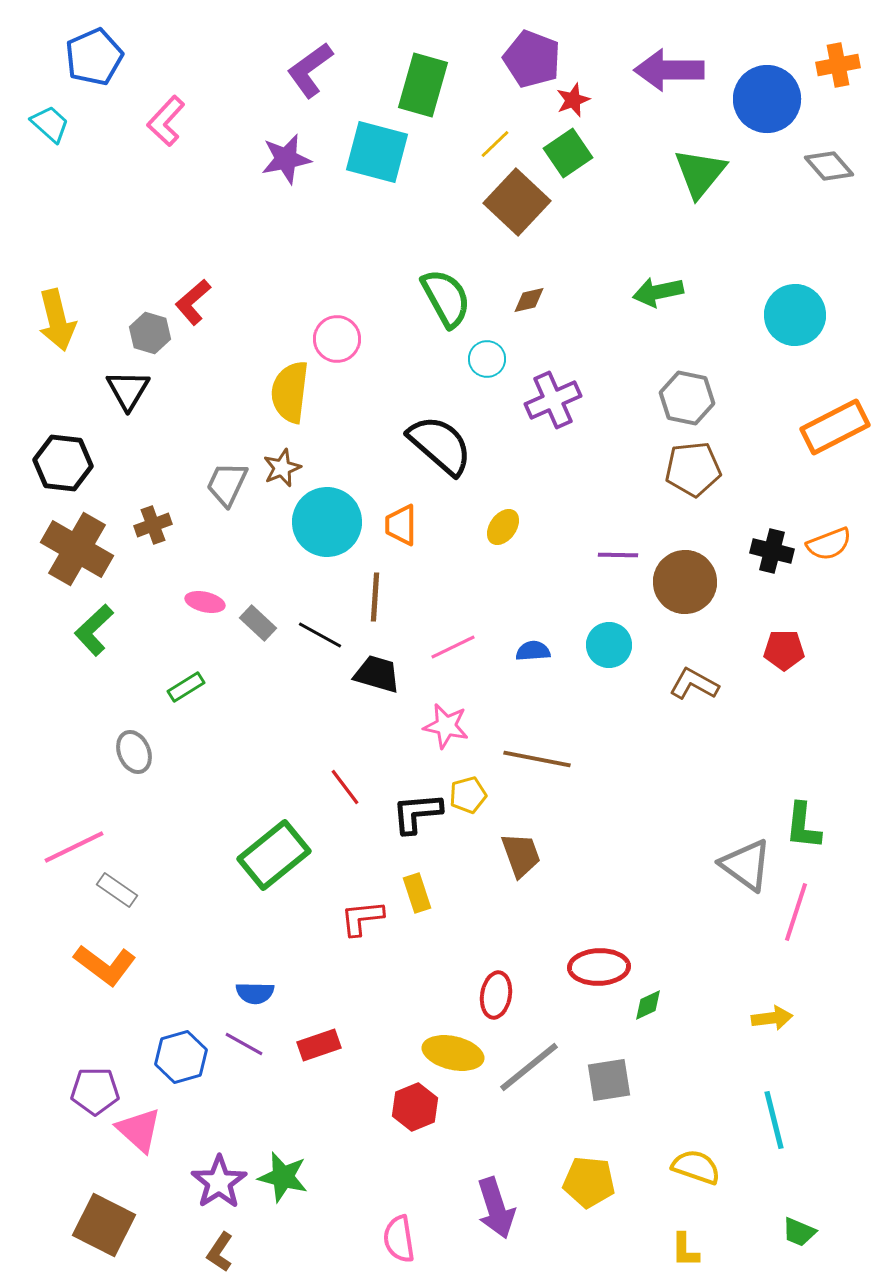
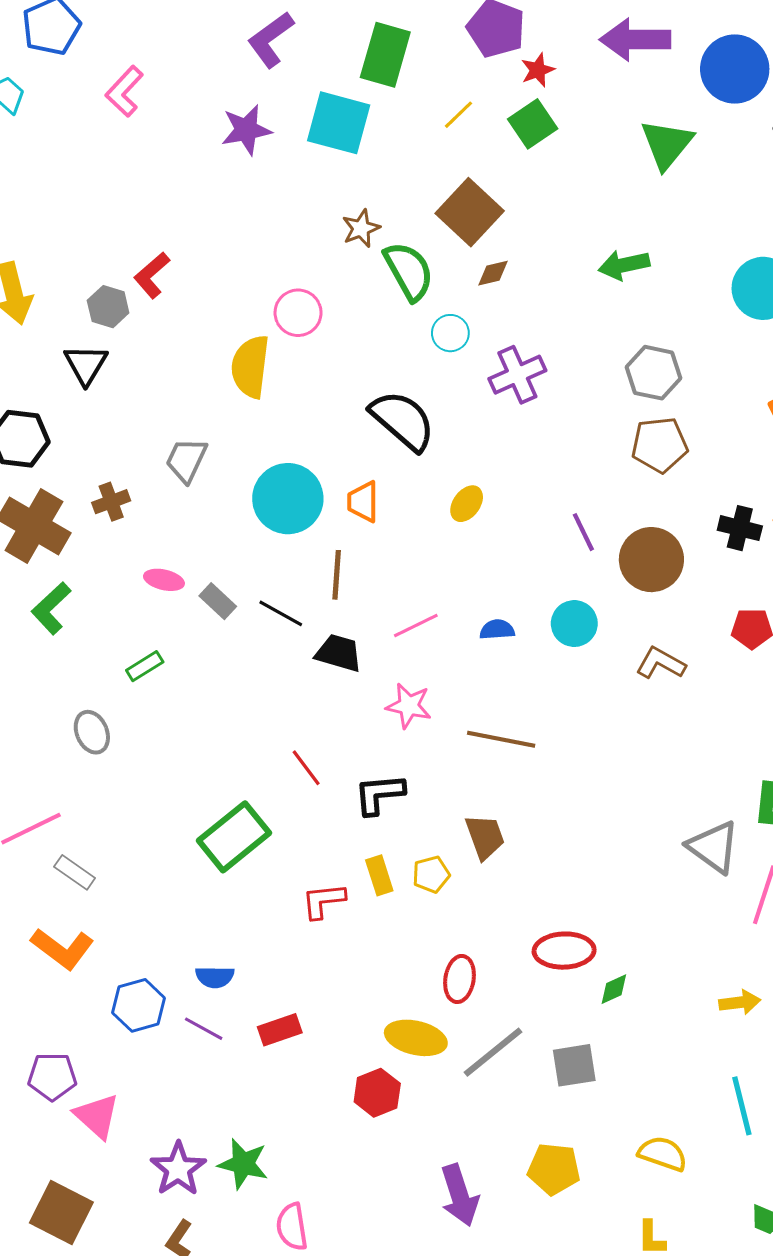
brown square: (517, 202) -> (470, 212), moved
brown star: (282, 468) -> (361, 228), moved
purple line: (618, 555) -> (583, 532), turned 63
yellow pentagon: (468, 795) -> (431, 874), moved
blue hexagon: (181, 1057) -> (139, 1005), moved
pink semicircle: (399, 1239) -> (292, 1227), moved

